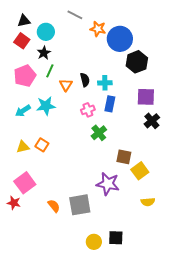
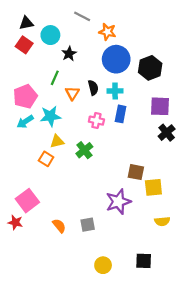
blue circle: (120, 39) -> (116, 59), moved
black star: (44, 53) -> (69, 54), moved
pink pentagon: (25, 76) -> (25, 96), moved
pink cross: (88, 110) -> (96, 121), turned 32
green cross: (99, 133) -> (84, 150), moved
yellow triangle: (23, 147) -> (57, 141), moved
yellow square: (140, 171) -> (153, 187), turned 30
purple star: (108, 184) -> (118, 202), turned -30
gray square: (80, 205) -> (88, 225), size x0.6
black square: (116, 238) -> (144, 261), moved

